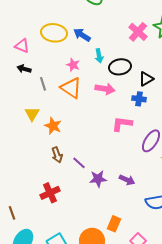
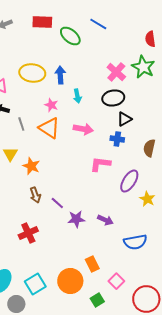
blue arrow: (82, 35) -> (60, 75), turned 54
black ellipse: (120, 67) -> (113, 98), moved
orange rectangle: (114, 224) -> (92, 264), turned -49

